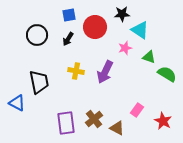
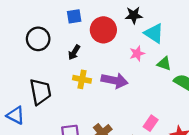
black arrow: (68, 39) -> (74, 52), moved
purple arrow: (105, 72) -> (115, 80), turned -105

